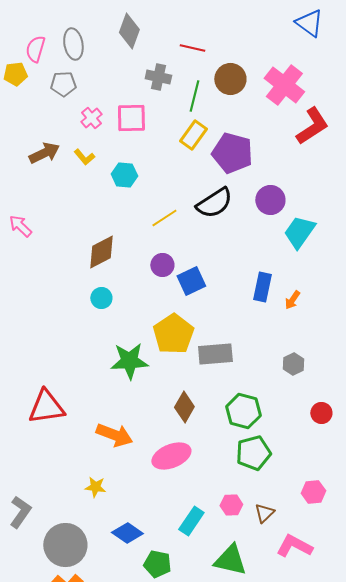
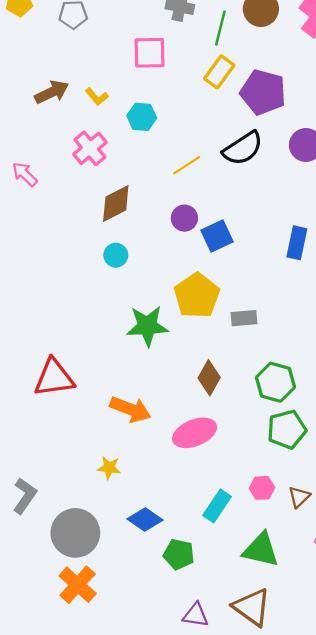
pink cross: (91, 118) -> (90, 148), moved, size x1.4
gray rectangle: (215, 354) -> (244, 318), size x0.7

